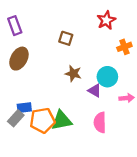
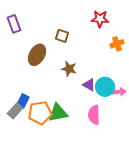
red star: (106, 20) -> (100, 19), turned 30
brown ellipse: (19, 59) -> (37, 55), moved
cyan circle: (107, 77) -> (105, 87), moved
blue rectangle: (24, 108) -> (23, 101), turned -56

